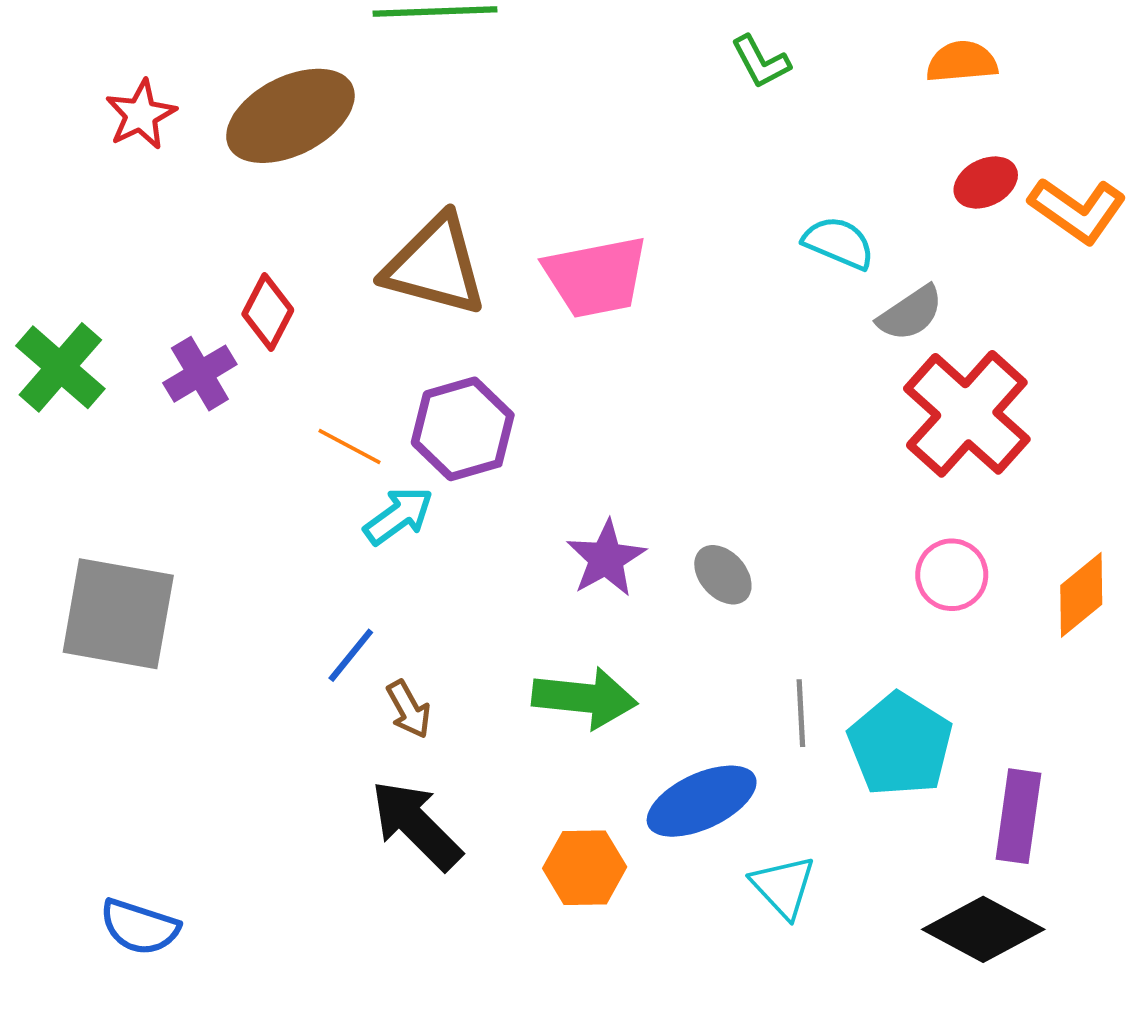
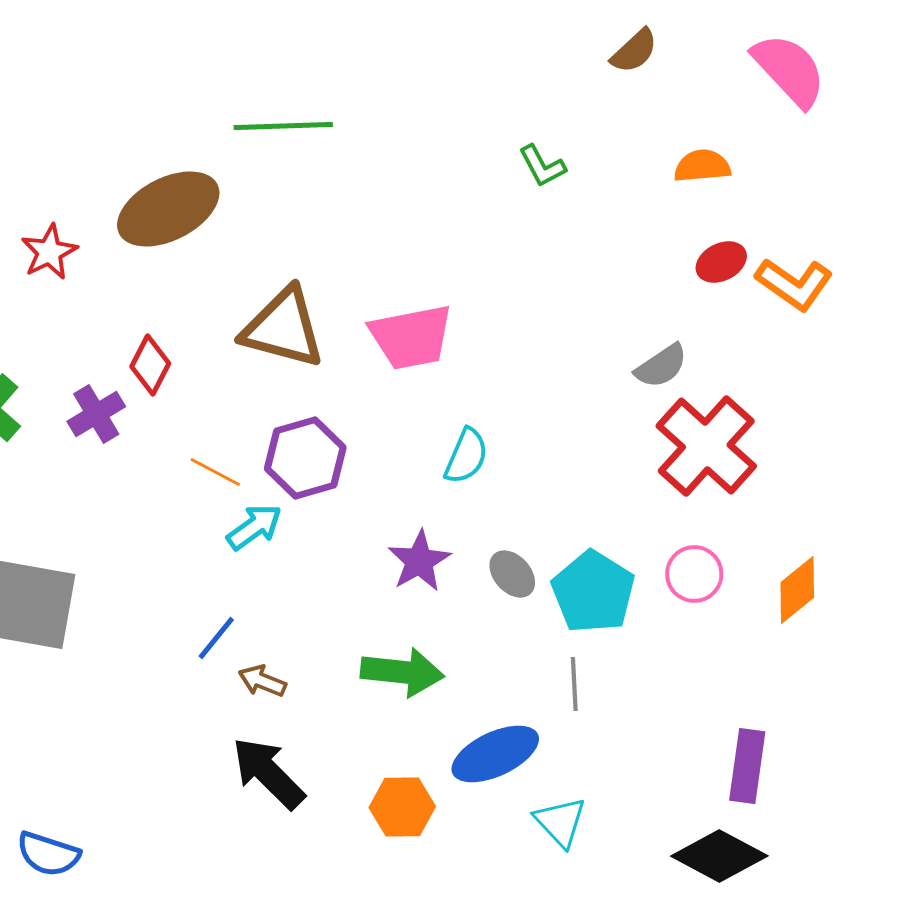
red star: (141, 115) -> (49, 252), moved
cyan semicircle: (839, 243) -> (466, 456), moved, turned 90
brown arrow: (409, 709) -> (262, 681), turned 141
cyan pentagon: (900, 745) -> (593, 592), moved

